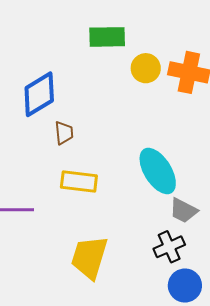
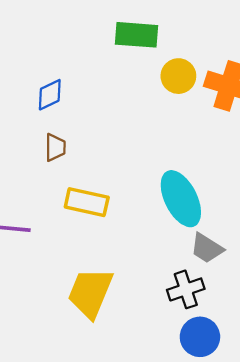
blue diamond: (39, 94) -> (50, 95), size x0.6
brown trapezoid: (64, 133) -> (55, 147), moved

